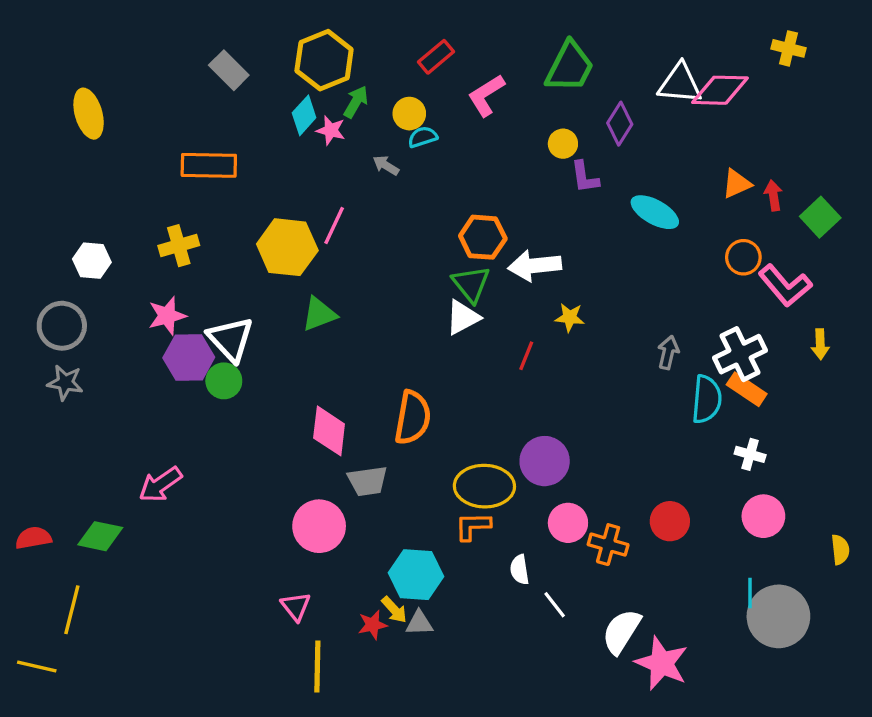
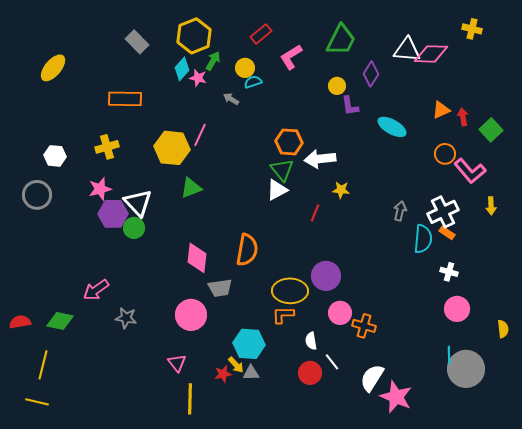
yellow ellipse: (89, 114) -> (53, 68), turned 56
gray star: (65, 383) -> (126, 318), moved
orange rectangle: (747, 389) -> (447, 233), size x0.7
red circle: (670, 521) -> (310, 373), moved
yellow line: (37, 667) -> (37, 402), moved

